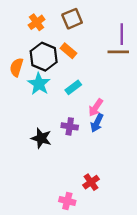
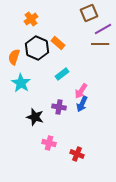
brown square: (72, 19) -> (89, 13), moved
purple line: (122, 34) -> (103, 29), turned 60
cyan star: (39, 84) -> (21, 83), moved
red cross: (91, 182) -> (77, 154), turned -32
pink cross: (67, 201) -> (49, 143), moved

